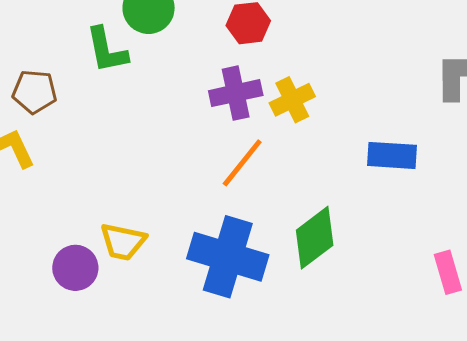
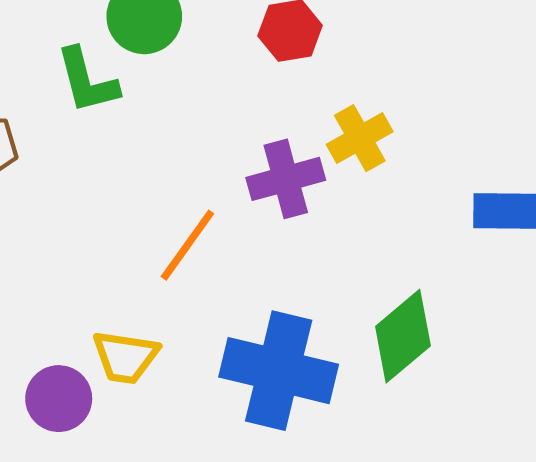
purple cross: (236, 93) -> (286, 179), moved
orange line: (242, 163) -> (187, 245), moved

